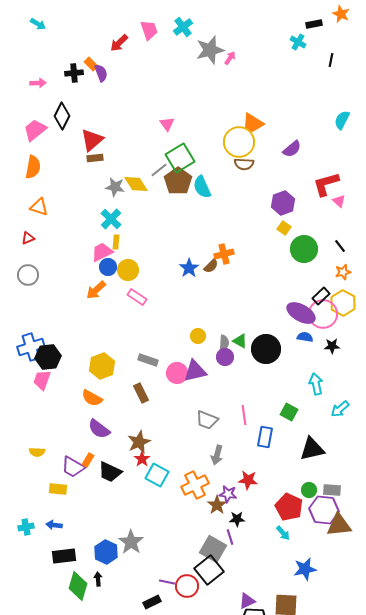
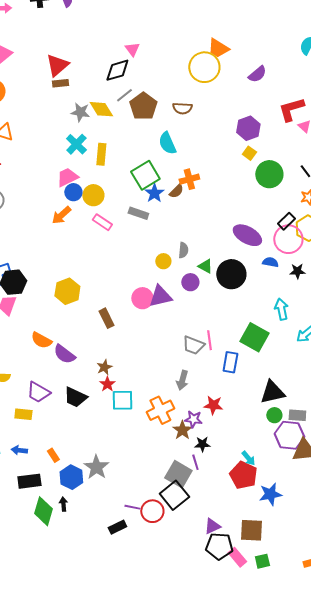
black diamond: (62, 116) -> (117, 70), moved, turned 48
green square: (180, 158) -> (145, 175), moved
brown semicircle: (244, 164) -> (182, 108), moved
cyan semicircle: (202, 187) -> (167, 143), moved
yellow rectangle: (116, 242) -> (101, 154), moved, size x1.5
purple ellipse: (301, 313) -> (247, 235), moved
gray semicircle: (224, 343) -> (183, 250), moved
gray rectangle: (148, 360) -> (138, 213), moved
orange semicircle: (92, 398) -> (41, 340), moved
green square: (289, 412) -> (254, 337), size x1.6
gray trapezoid: (207, 420) -> (193, 345), moved
brown star: (139, 442) -> (104, 367), size x0.7
black triangle: (312, 449) -> (272, 392), moved
orange rectangle: (88, 460) -> (53, 455), moved, turned -64
cyan square: (157, 475) -> (122, 400), turned -30
red pentagon: (289, 507) -> (243, 475), moved

